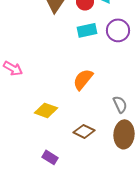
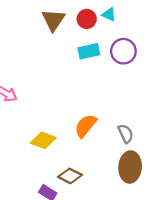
orange semicircle: (83, 79) -> (86, 126), moved
brown diamond: (84, 131) -> (70, 176), moved

